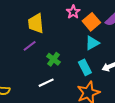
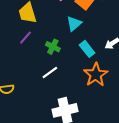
cyan triangle: (92, 43) -> (74, 24), moved

